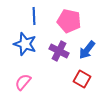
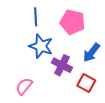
blue star: (25, 44) -> (41, 46), moved
purple cross: (59, 51) -> (62, 65), moved

